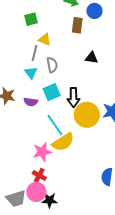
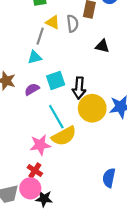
gray semicircle: (52, 65) -> (73, 23), moved
cyan triangle: (31, 73) -> (35, 57), turned 48
purple semicircle: (31, 102) -> (32, 89), turned 136

